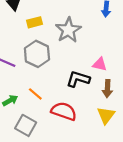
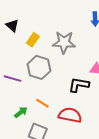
yellow rectangle: (34, 22) -> (33, 40), turned -32
gray star: (68, 30) -> (64, 42), turned -30

